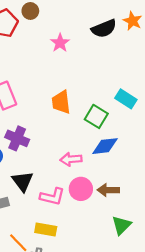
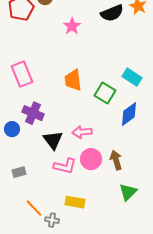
blue diamond: (105, 146) -> (129, 114), moved, turned -30
black triangle: (23, 181) -> (53, 140), moved
brown arrow: (108, 190) -> (116, 160), turned 72
yellow rectangle: (46, 230) -> (75, 202), moved

